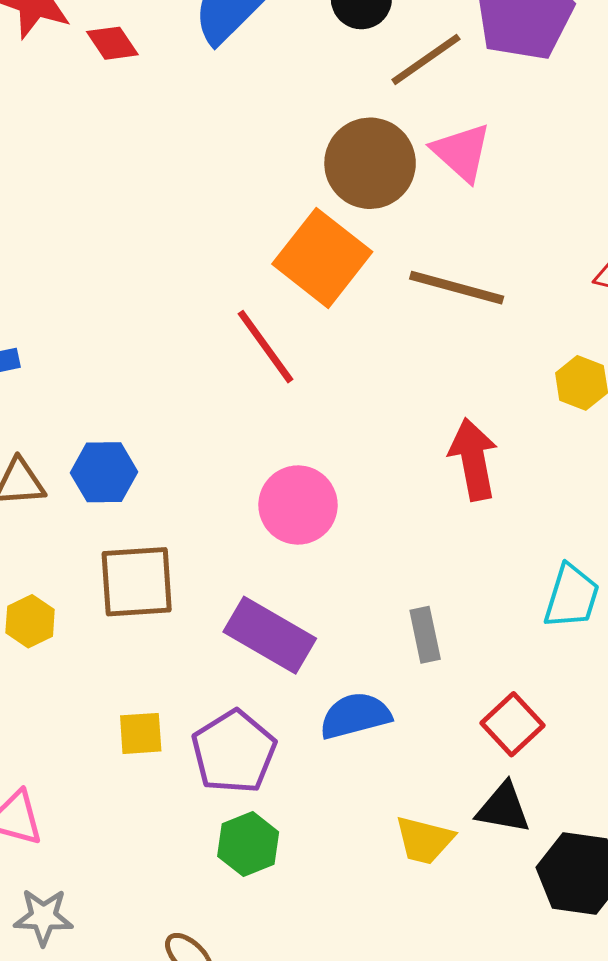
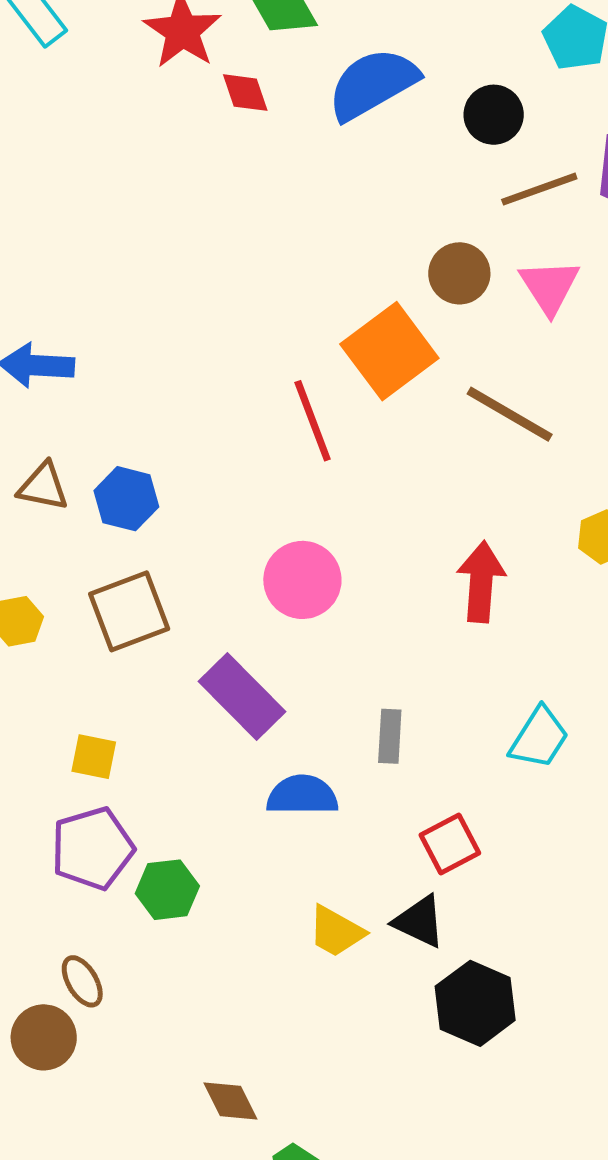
brown circle: (370, 163) -> (459, 273), size x0.7
brown square: (137, 582) -> (129, 611), turned -32
purple pentagon: (234, 752) -> (92, 848), moved

